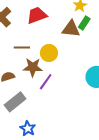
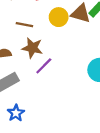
yellow circle: (49, 53) -> (59, 17), moved

